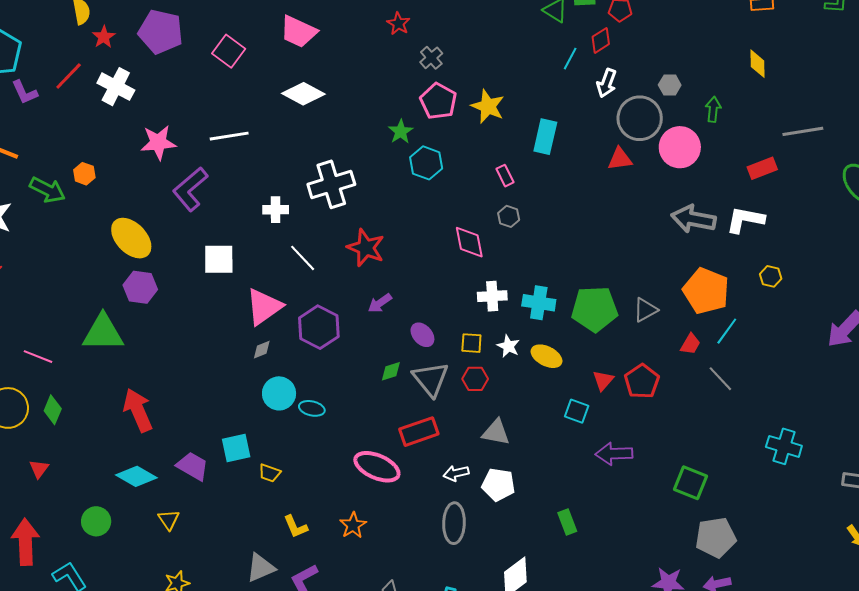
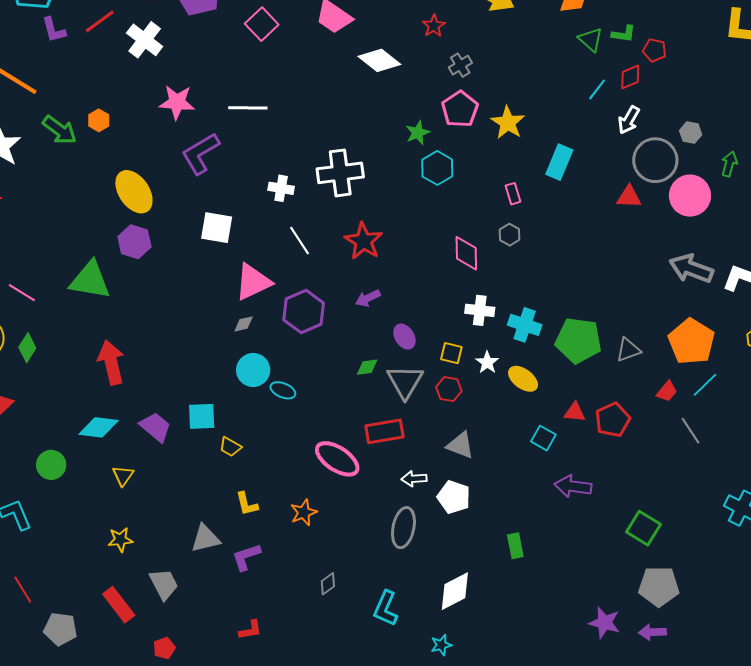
white diamond: (303, 94) -> (379, 60), moved
red triangle: (603, 380) -> (575, 412), turned 45
cyan diamond: (136, 476) -> (99, 427), turned -33

